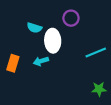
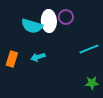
cyan semicircle: (34, 28) -> (32, 26), size x1.5
white ellipse: (53, 41) -> (49, 21), moved

